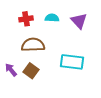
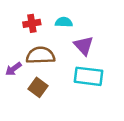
purple triangle: (79, 21) -> (84, 46), moved
purple arrow: (11, 70) -> (13, 69), moved, turned -88

